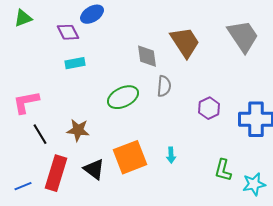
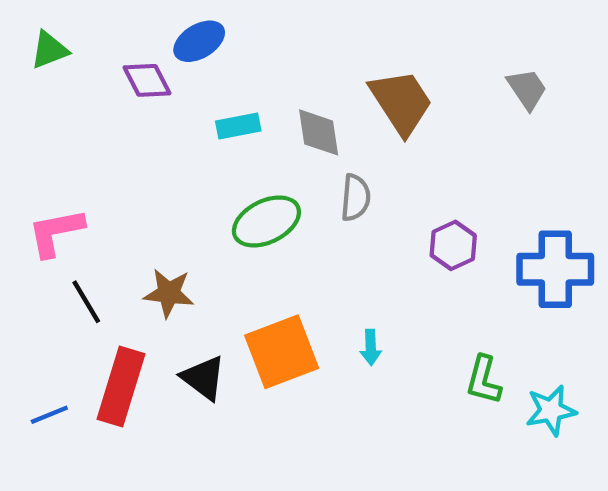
gray trapezoid: (243, 36) -> (527, 89), size x0.6
cyan rectangle: (75, 63) -> (238, 126), moved

